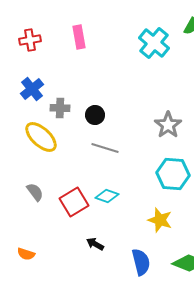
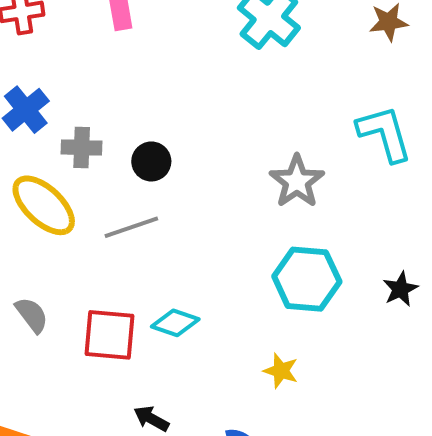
gray line: (105, 148) -> (131, 227), moved, turned -36
red square: (74, 202) -> (109, 335), turned 36
yellow star: (160, 220) -> (281, 371), size x0.7

